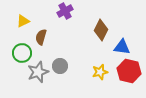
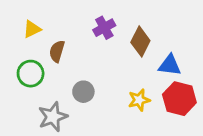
purple cross: (65, 11) -> (104, 28), moved
gray star: (38, 72) -> (53, 117), moved

